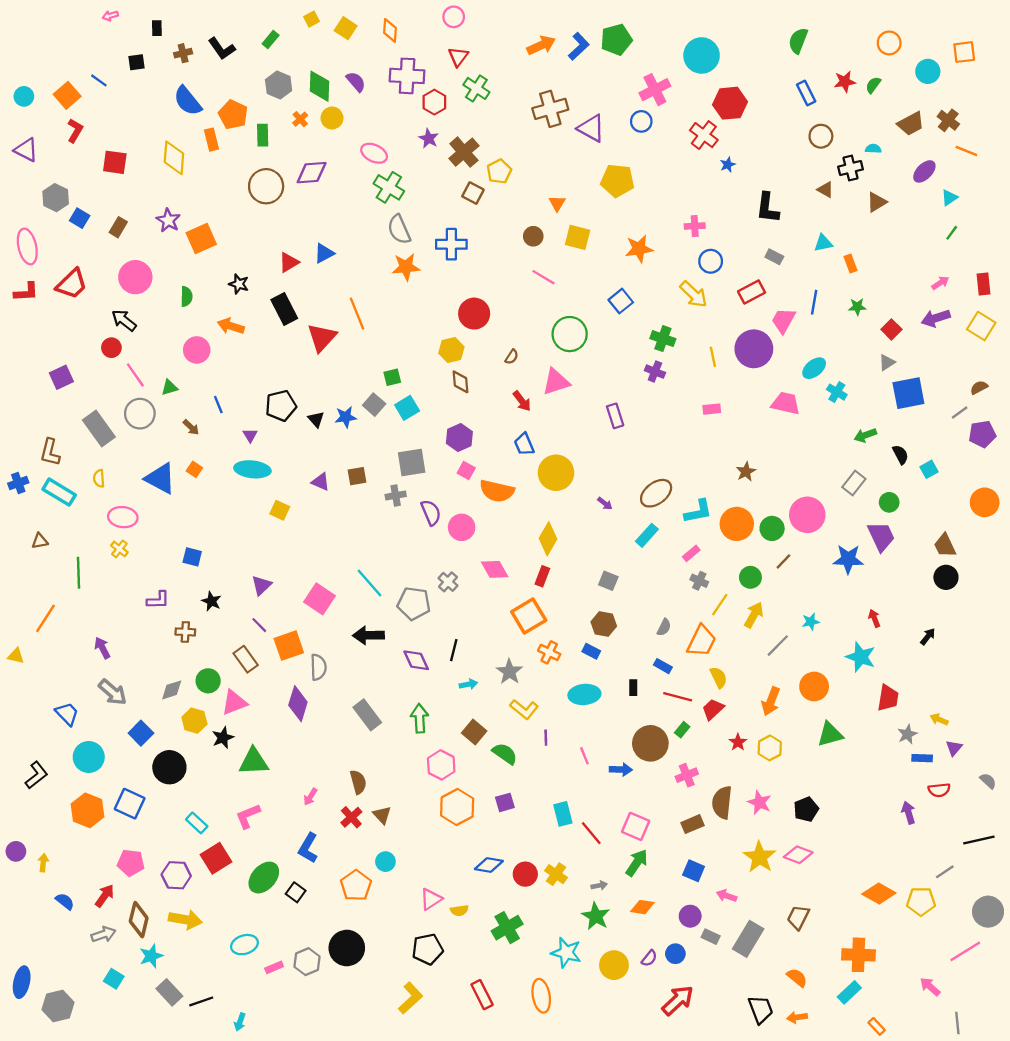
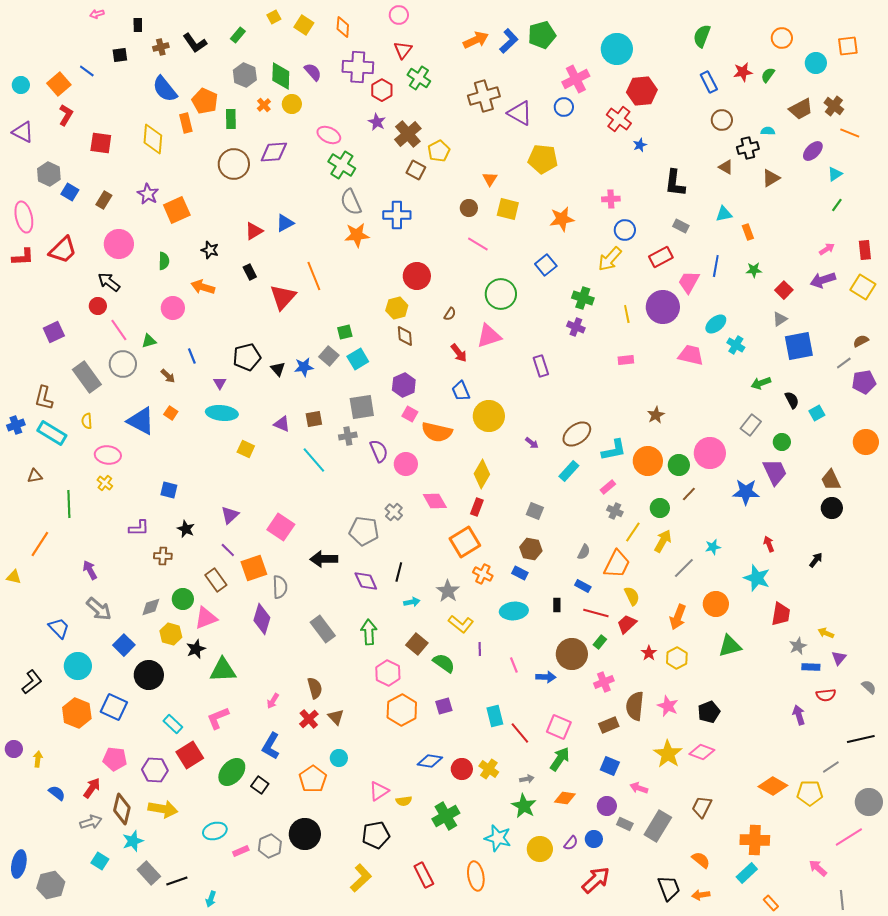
yellow arrow: (694, 294) -> (610, 259), turned 88
black rectangle: (284, 309) -> (250, 272), size x0.6
cyan line: (370, 583) -> (314, 460), moved

